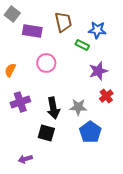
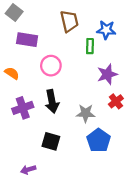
purple rectangle: (32, 31) -> (27, 40), moved
green rectangle: (82, 45) -> (90, 46), turned 64
orange semicircle: (10, 70) -> (12, 73), turned 96
black arrow: (53, 108) -> (52, 101), moved

